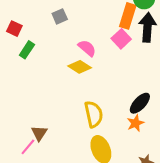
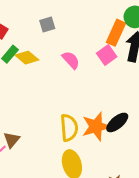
yellow diamond: (80, 67) -> (27, 58), moved
orange star: (135, 123) -> (96, 127), moved, size x1.6

